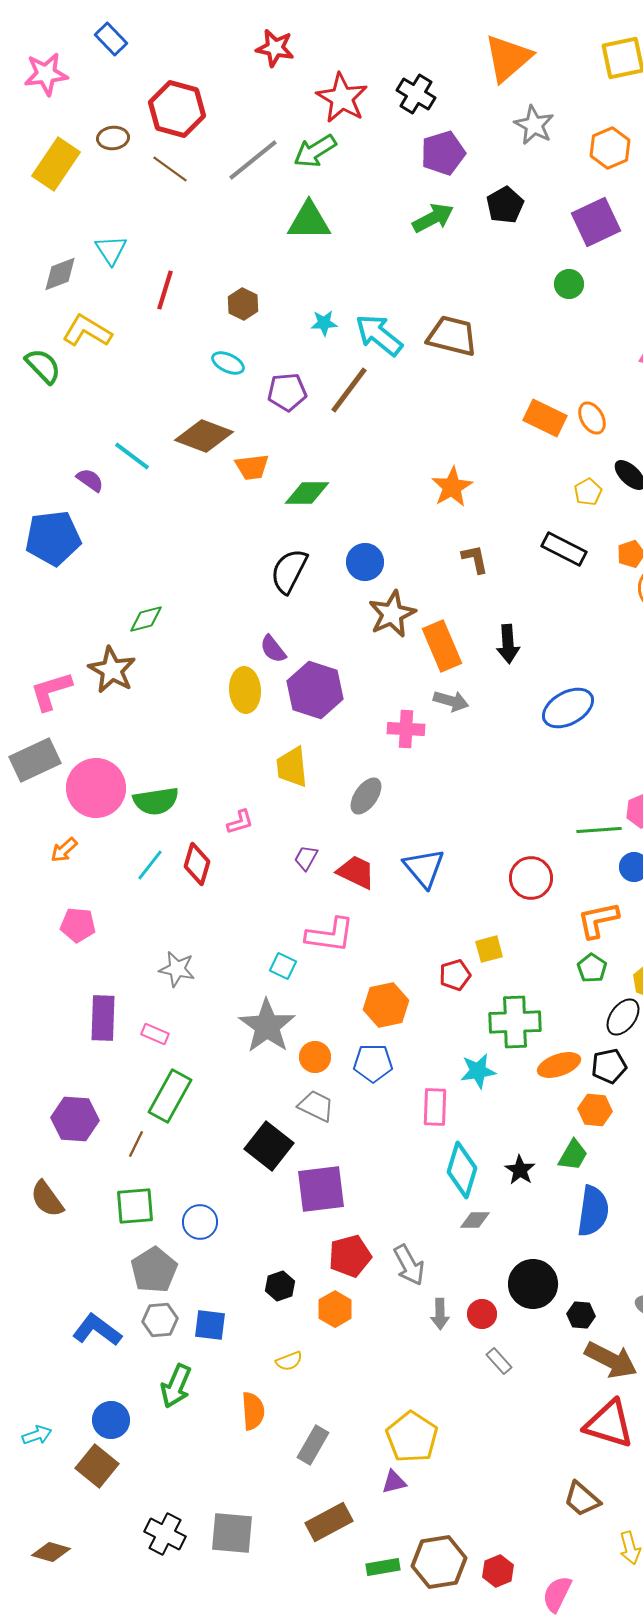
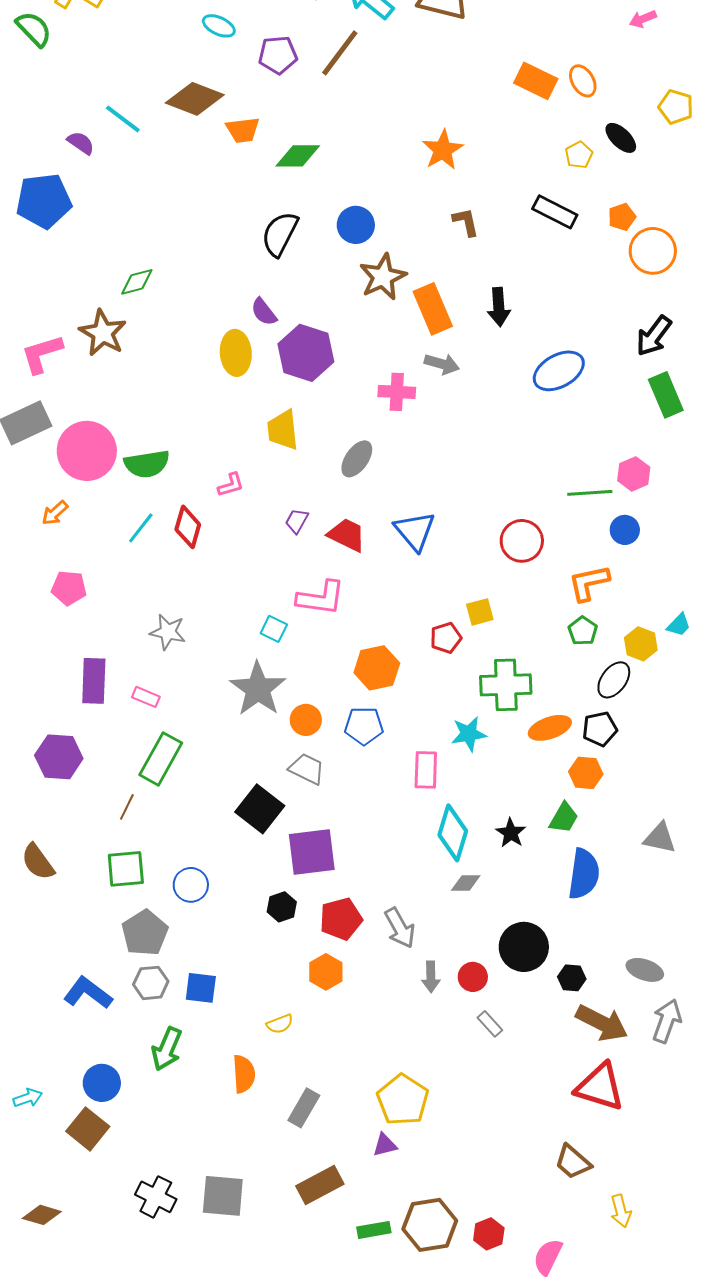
purple hexagon: (75, 1119) -> (59, 757), moved
black hexagon: (280, 1286) -> (282, 907), moved

